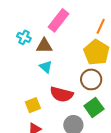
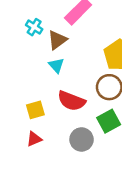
brown triangle: (44, 46) -> (57, 40), turned -42

